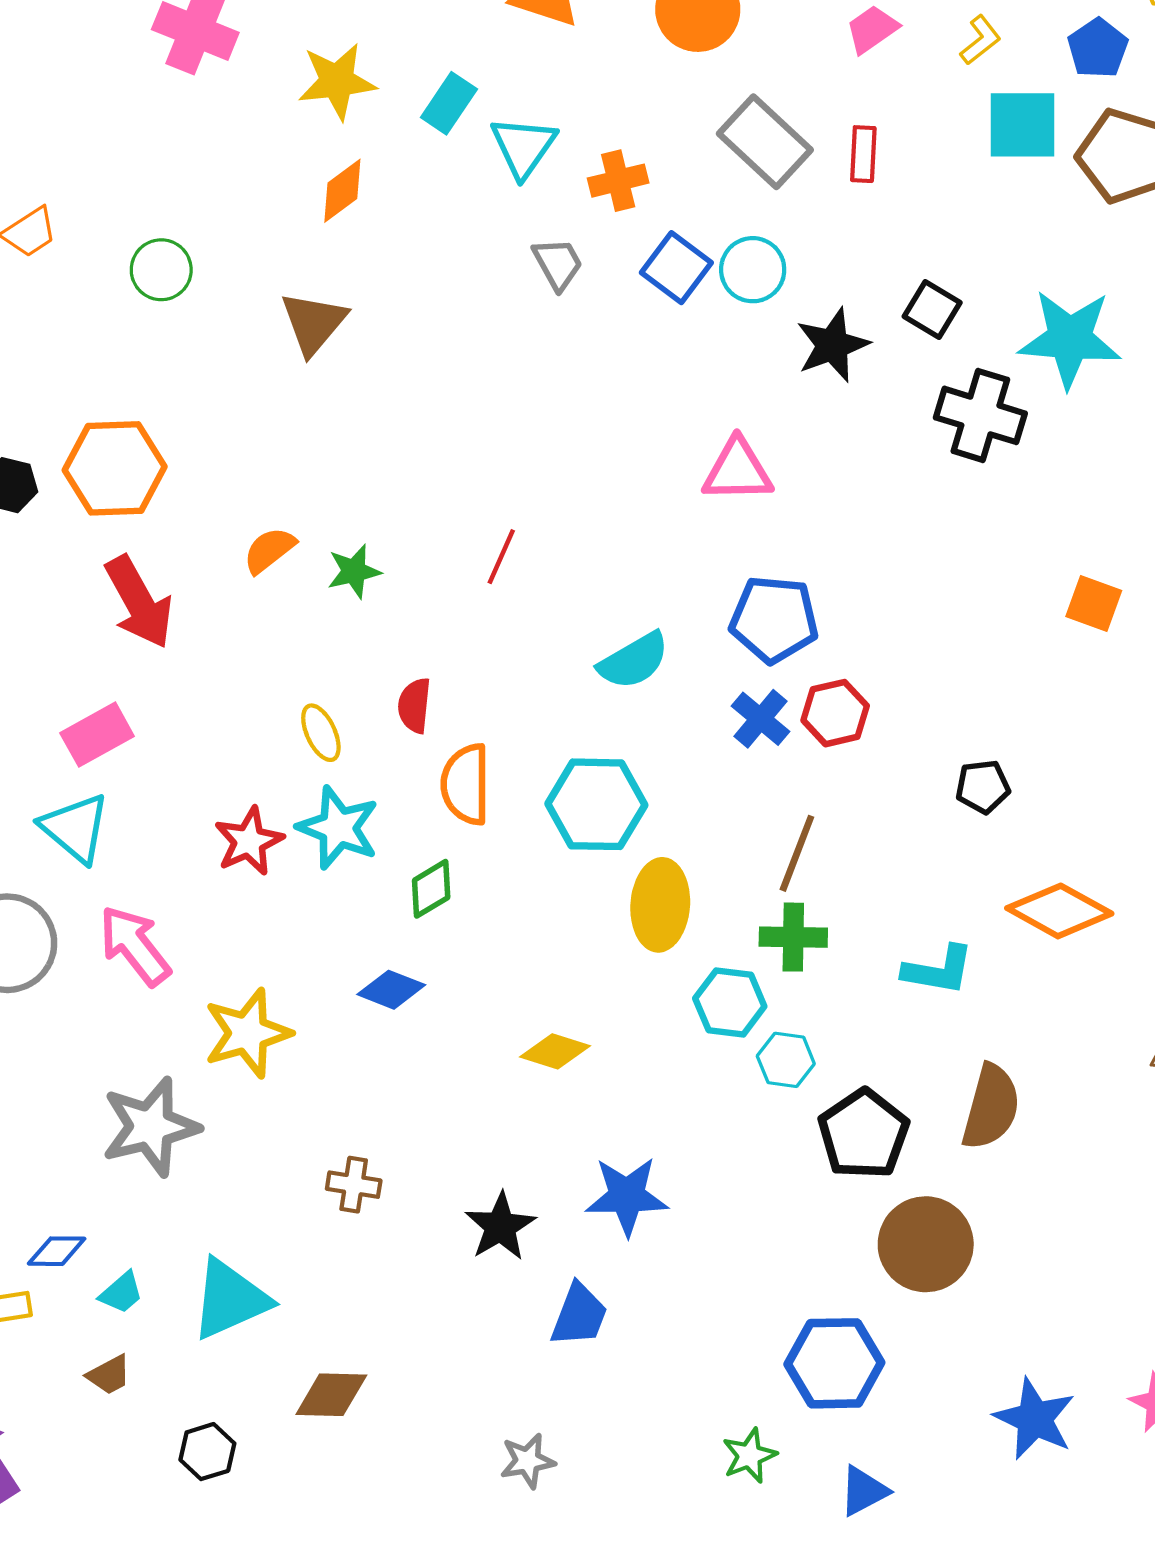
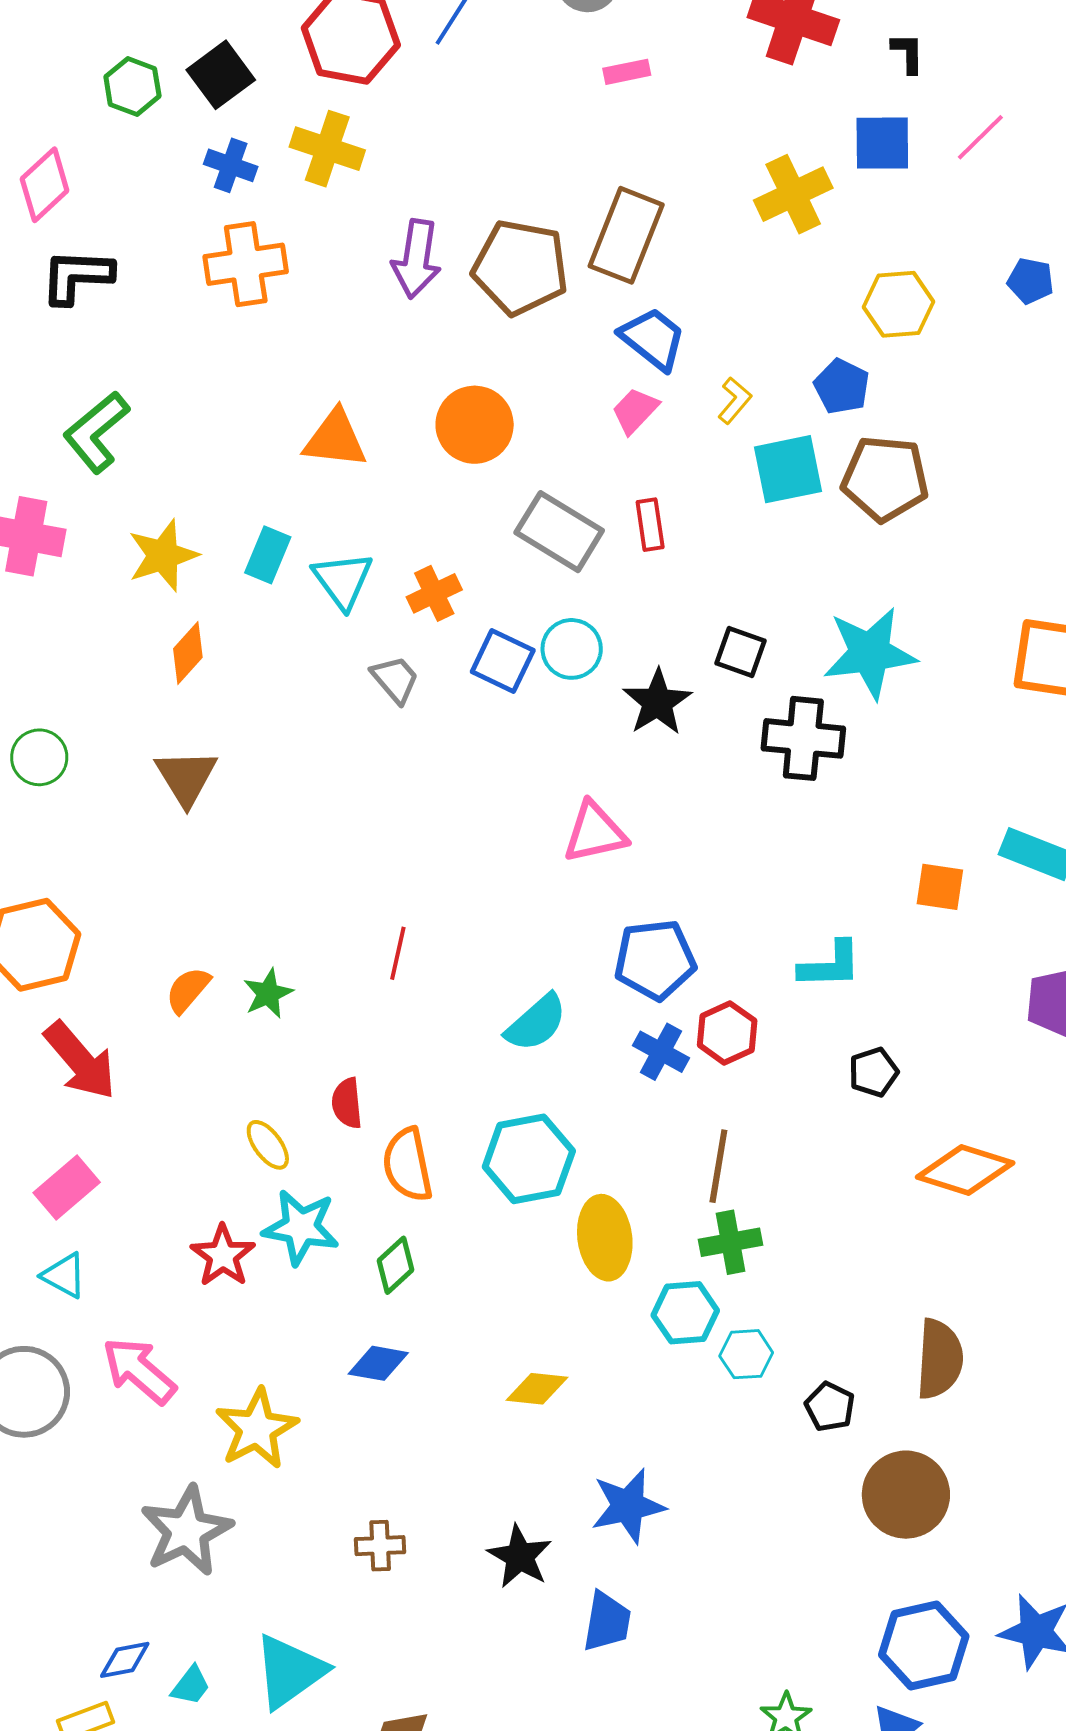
cyan triangle: (75, 828) -> (64, 1276), size x0.7
cyan L-shape: (938, 970) -> (830, 965), moved
black pentagon: (864, 1134) -> (830, 1407), size x0.6
blue hexagon: (834, 1363) -> (924, 1646), moved

